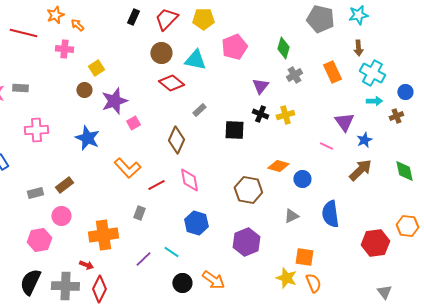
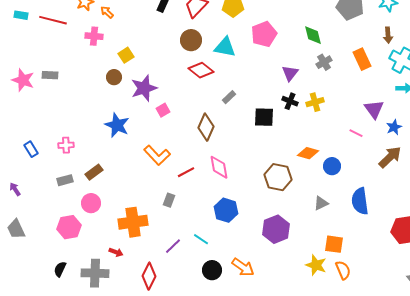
green diamond: (283, 48) -> (313, 35), turned -30
pink cross: (36, 130) -> (66, 145), moved, size x0.7
black semicircle: (30, 282) -> (60, 269), size x0.6
red diamond: (99, 289) -> (149, 276), moved

